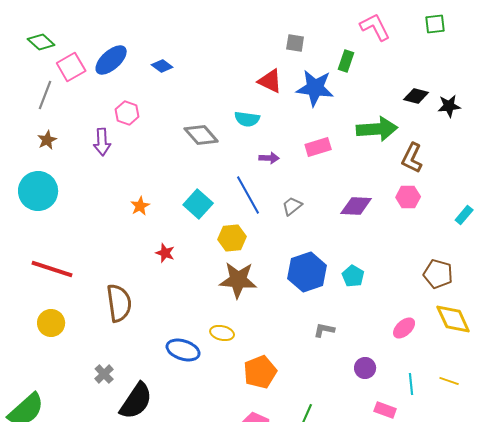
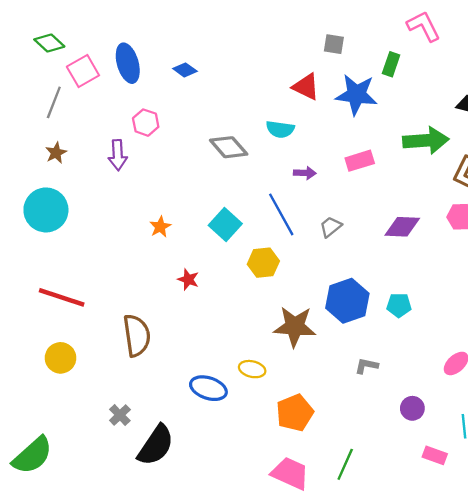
blue ellipse: (111, 60) -> (128, 63), turned -64
cyan pentagon: (353, 276) -> (399, 305), turned -30
brown star: (238, 280) -> (295, 327), moved

